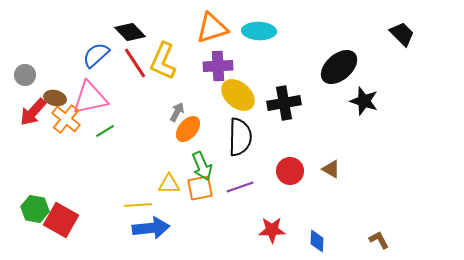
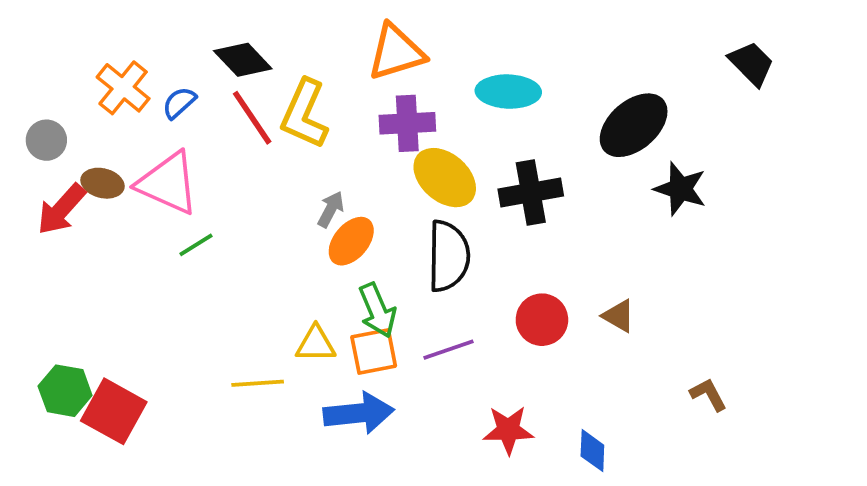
cyan ellipse: (259, 31) -> (508, 92), moved
blue semicircle: (96, 55) -> (179, 103), size x0.7
pink triangle: (90, 98) -> (168, 183), turned 36
orange cross: (66, 119) -> (123, 88), moved
blue arrow: (151, 228) -> (359, 413), moved
brown L-shape: (379, 240) -> (708, 394), moved

